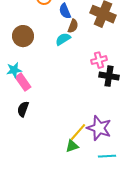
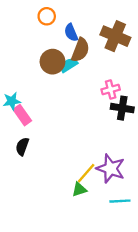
brown semicircle: (73, 26) -> (80, 50), size x1.5
brown circle: (23, 36) -> (52, 62), moved

